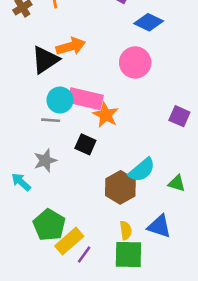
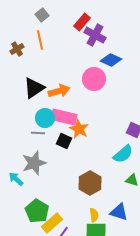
orange arrow: (71, 46) -> (59, 91), moved
pink circle: (135, 62) -> (94, 79), moved
black square: (85, 144) -> (64, 141), moved
gray star: (45, 160) -> (34, 163), size x1.4
cyan semicircle: (142, 170) -> (123, 154), moved

